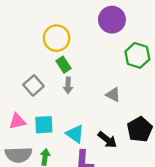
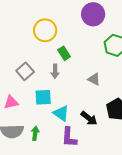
green rectangle: (63, 65) -> (64, 53), moved
cyan square: (44, 125) -> (43, 97), moved

